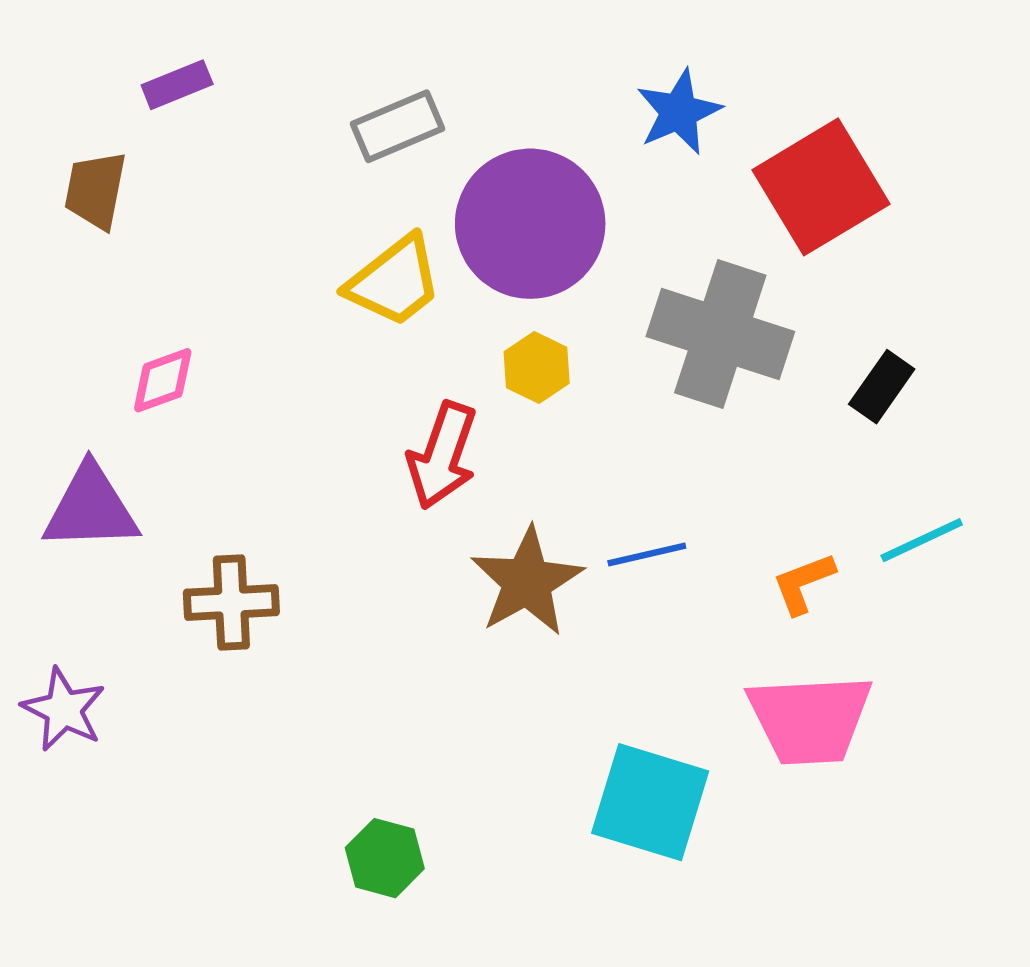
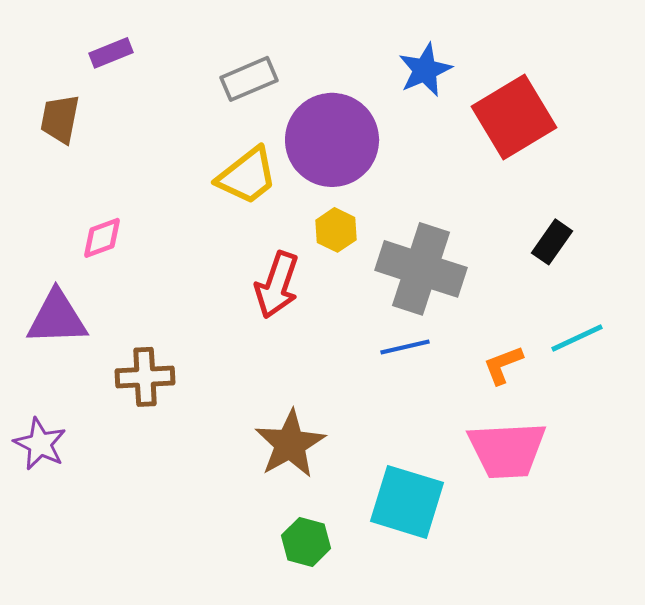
gray cross: (720, 334) -> (421, 269), moved
brown star: (527, 582) -> (290, 444), moved
green hexagon: (385, 858) -> (306, 542), moved

